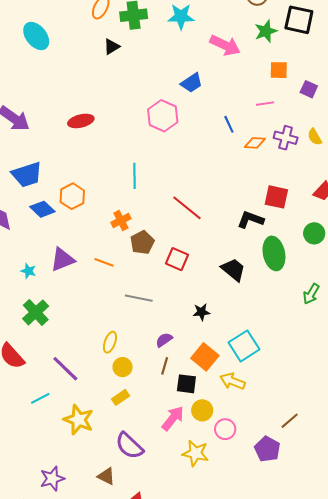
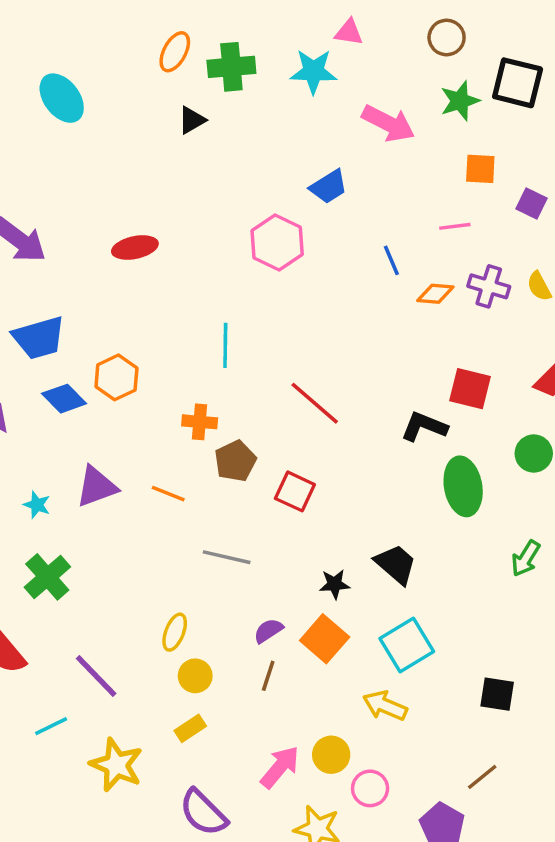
orange cross: (121, 220) -> (200, 422), turned 30
black trapezoid: (233, 270) -> (396, 564), moved
orange square: (205, 357) -> (325, 639), moved
black square: (186, 384) -> (497, 694), moved

